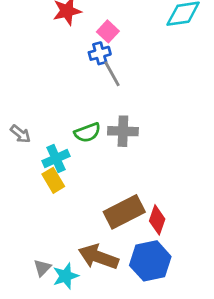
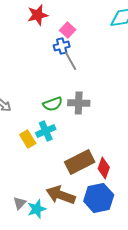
cyan cross: (56, 159) -> (46, 131), moved

